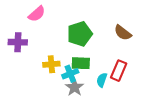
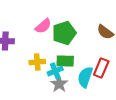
pink semicircle: (37, 14) -> (43, 26), moved
cyan semicircle: (102, 80) -> (85, 77), size x1.5

